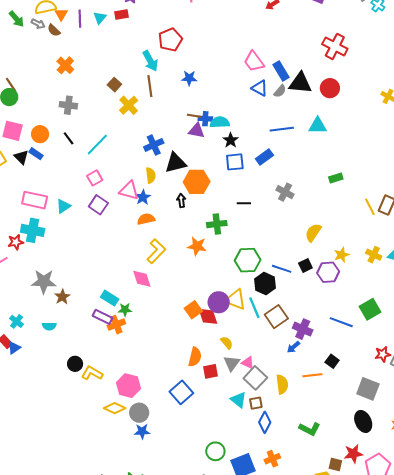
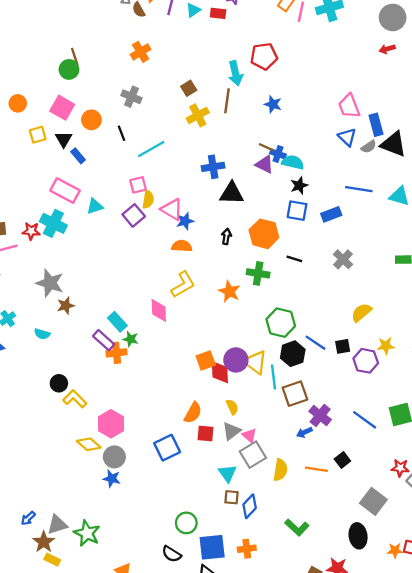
blue rectangle: (36, 154) -> (78, 156), moved
yellow semicircle: (151, 175) -> (148, 199), moved
orange hexagon: (197, 182) -> (264, 234), moved
brown square: (256, 403) -> (231, 497), moved

